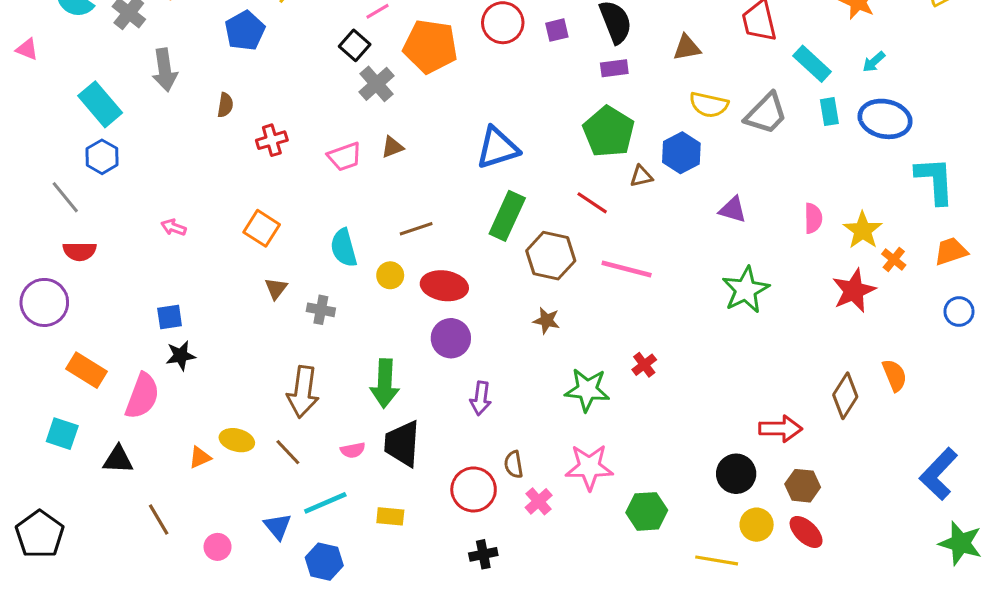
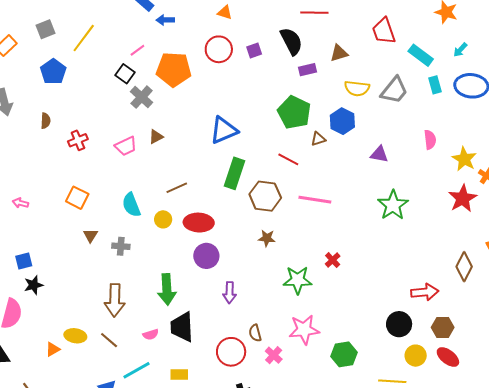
purple rectangle: (614, 68) -> (308, 70), moved
pink semicircle: (813, 218) -> (430, 140), moved

